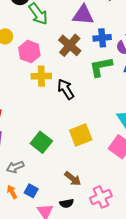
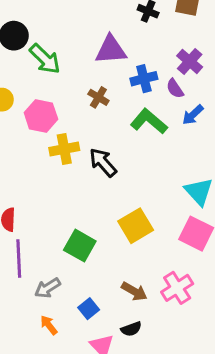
brown cross: (70, 45) -> (98, 97), size x0.6
green L-shape: (101, 67) -> (149, 121), turned 60
blue square: (31, 191) -> (89, 309), moved, turned 32
pink cross: (101, 197) -> (177, 288), moved

